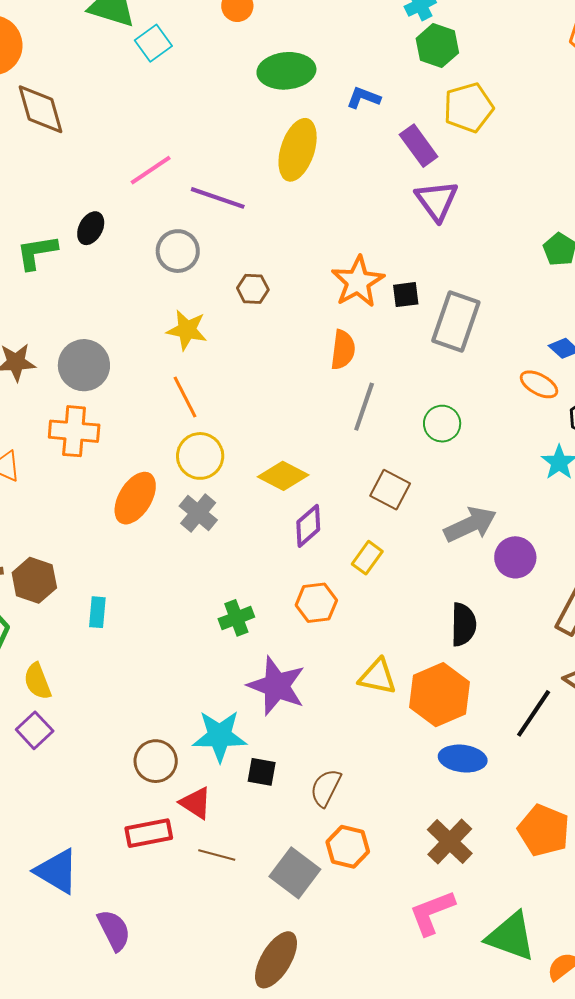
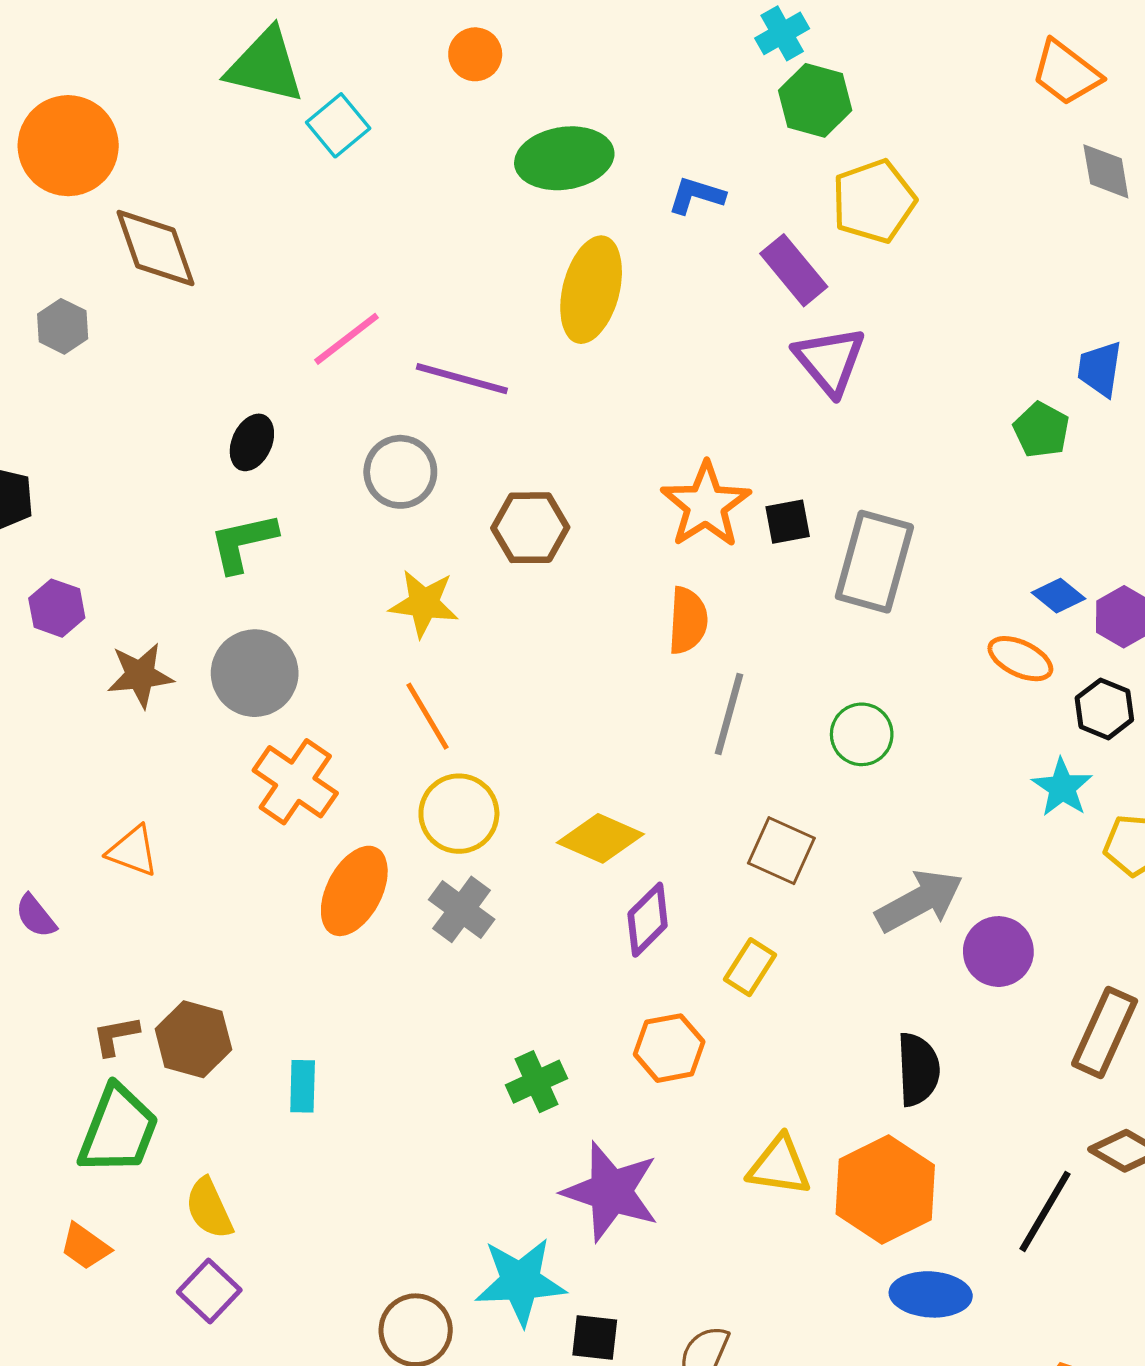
green L-shape: (37, 252) -> (243, 542), moved
brown hexagon: (253, 289) -> (530, 528), size x1.4
orange cross: (74, 431) -> (295, 782), moved, turned 33

